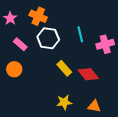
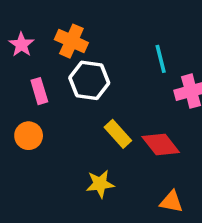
cyan line: (80, 34) -> (161, 59), moved
pink rectangle: (20, 44) -> (39, 91), turned 32
yellow star: (64, 102) -> (100, 184), moved

